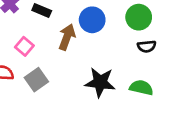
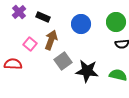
brown arrow: (67, 37) -> (51, 40), moved
gray square: (36, 80) -> (63, 61), moved

